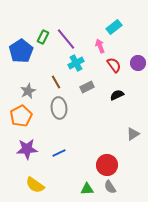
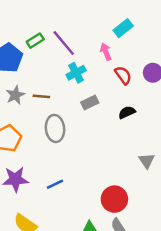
green rectangle: (43, 37) -> (35, 41), turned 32
brown line: (56, 82) -> (41, 96), moved, turned -56
gray star: (28, 91) -> (15, 95), moved
gray triangle: (133, 134) -> (147, 161), turned -32

